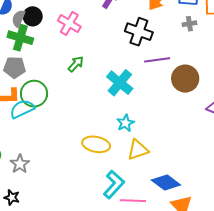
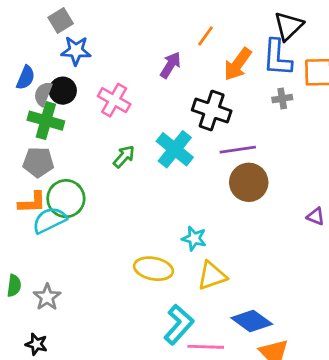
brown circle: (185, 79) -> (249, 182), moved
cyan cross: (120, 83) -> (175, 149), moved
cyan star: (125, 123) -> (194, 238), turned -30

